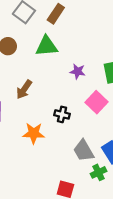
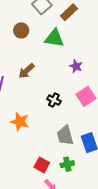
orange star: (34, 133) -> (20, 122), moved
green cross: (99, 172) -> (67, 164), moved

